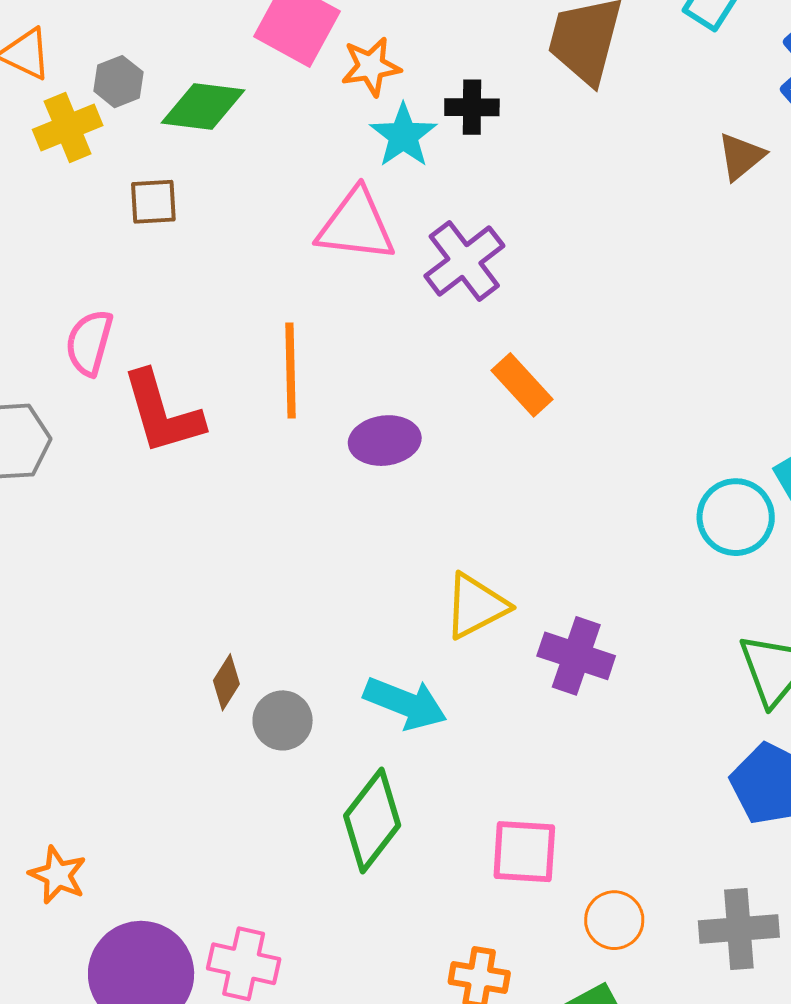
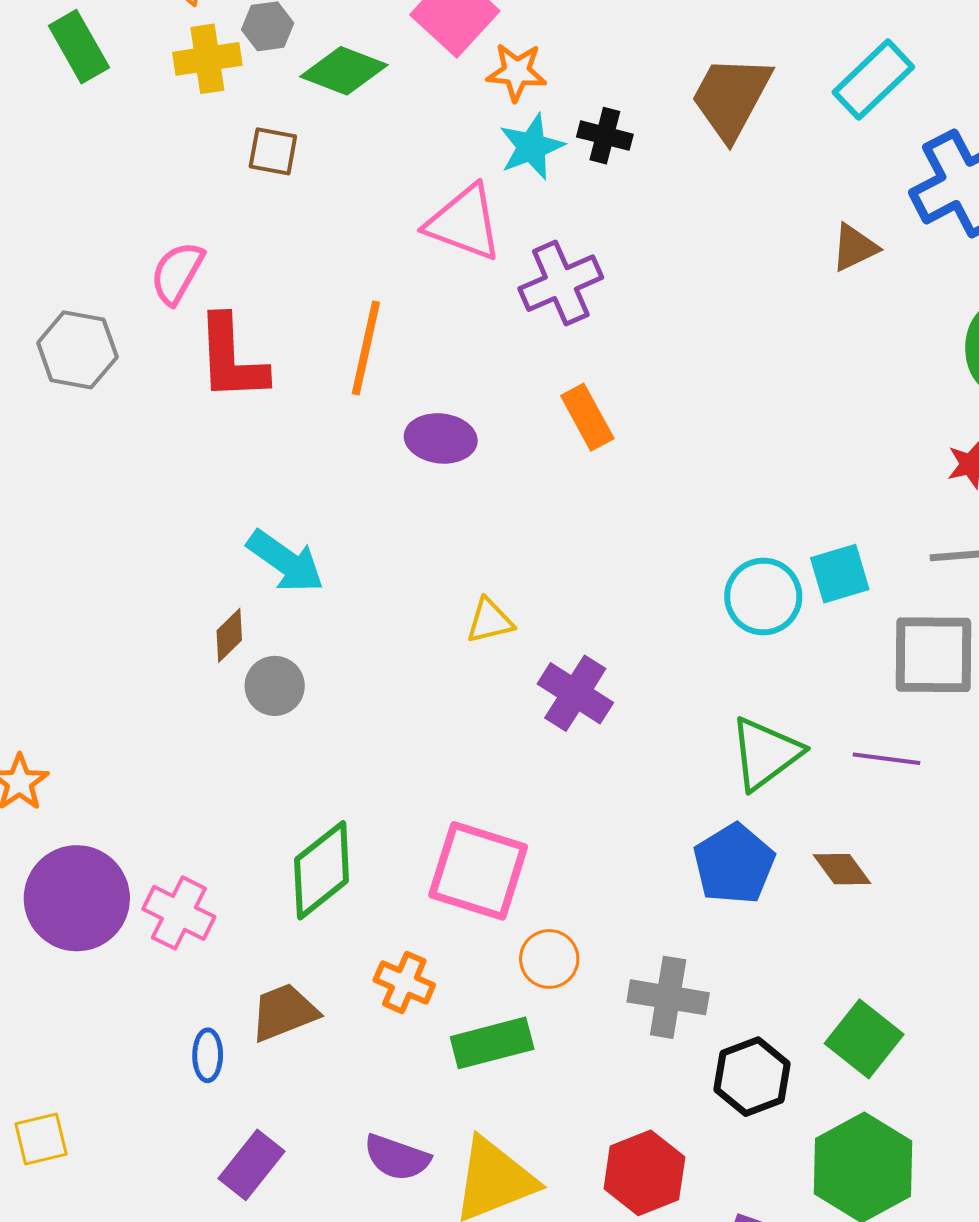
yellow triangle: (476, 606) -> (490, 621), size x0.7
cyan arrow: (405, 703) -> (285, 561), moved
green diamond: (372, 820) -> (322, 870), moved
pink square: (524, 852) -> (478, 871), size x1.4

